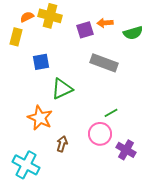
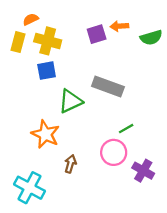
yellow cross: (50, 16) -> (48, 41), moved
gray rectangle: (104, 63) -> (108, 86), moved

